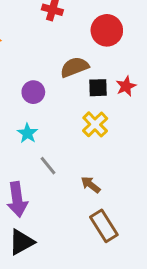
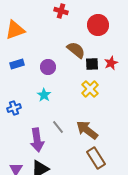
brown semicircle: (74, 67) -> (76, 50), turned 60
gray line: (48, 166) -> (58, 127), moved
brown arrow: (91, 185) -> (87, 130), size x1.6

